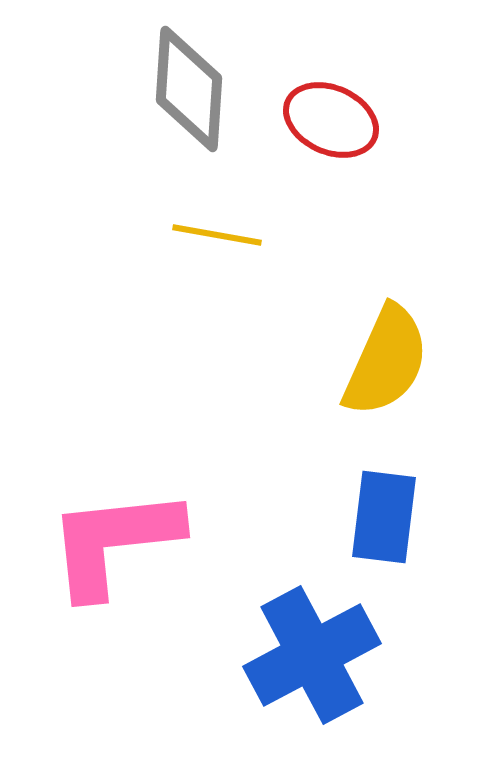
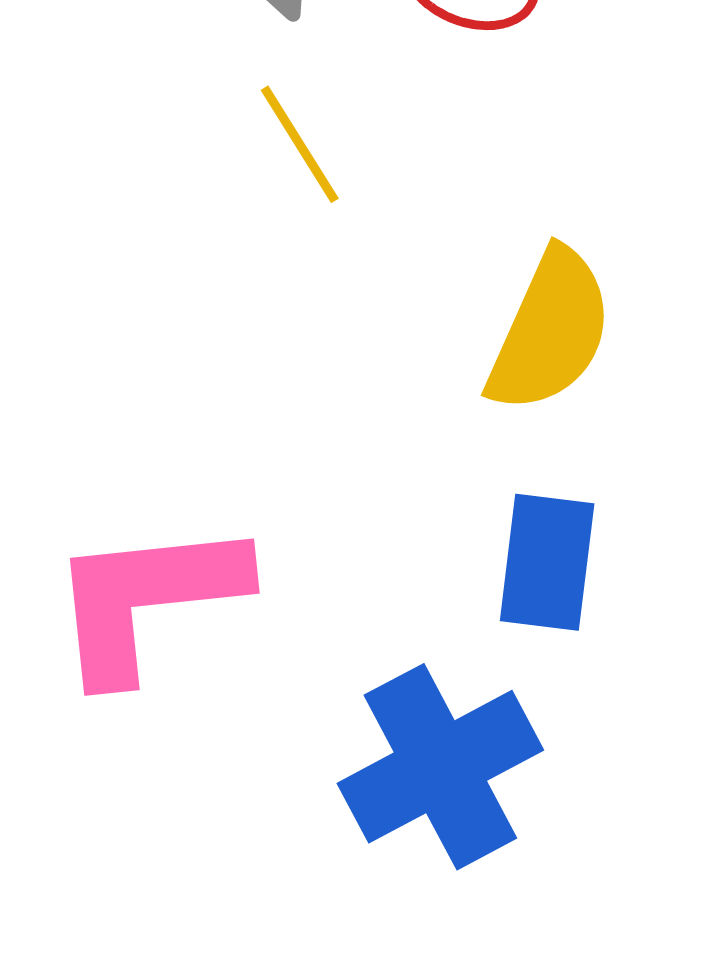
yellow line: (217, 235) -> (300, 144), turned 48

